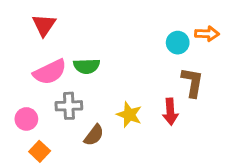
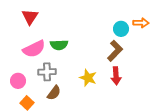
brown L-shape: (192, 82) -> (115, 51), moved, turned 35
brown semicircle: (94, 135) -> (54, 93), moved

